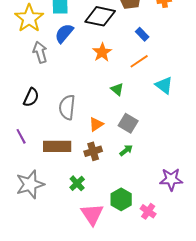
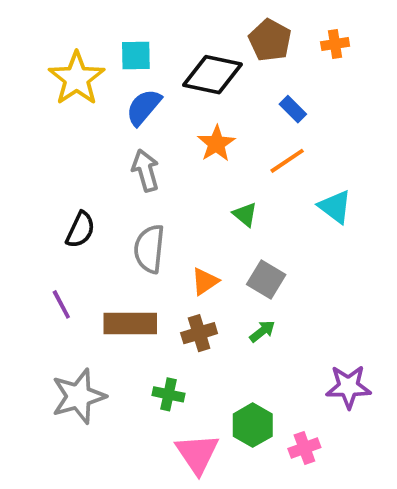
gray arrow: (40, 52) -> (146, 170), moved
green cross: (77, 183) -> (168, 394), turned -35
pink cross: (148, 211) -> (304, 448), turned 35

